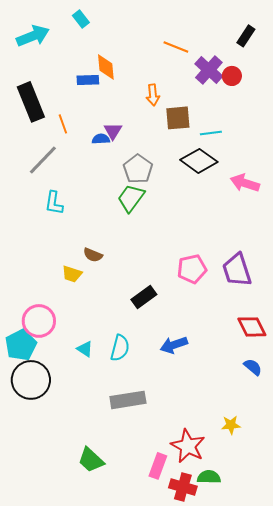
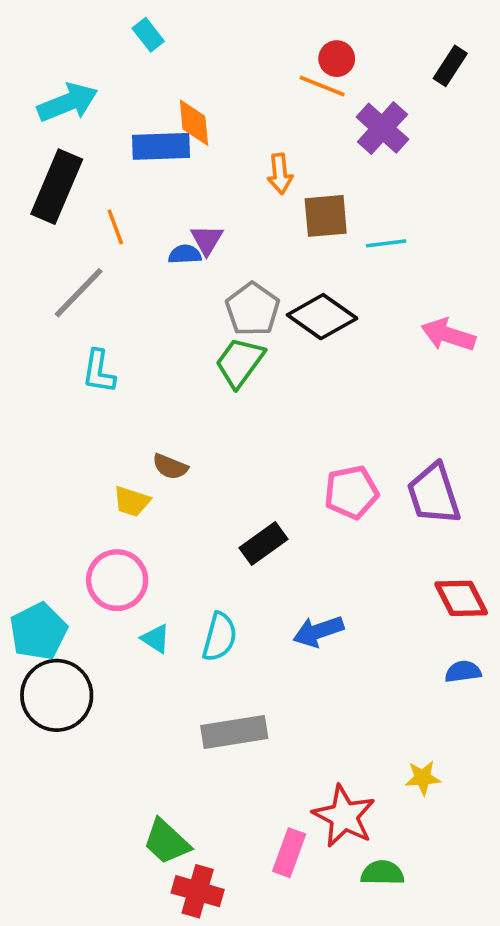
cyan arrow: (33, 36) -> (68, 102), moved
red circle: (232, 76) -> (337, 59), moved
blue rectangle: (88, 80) -> (161, 146), size x1.4
black rectangle: (31, 102) -> (57, 187), turned 45
black diamond: (199, 161) -> (322, 317), moved
pink circle: (39, 321) -> (117, 580), moved
blue semicircle: (253, 367) -> (463, 672), turned -48
red cross: (183, 487) -> (198, 891), moved

